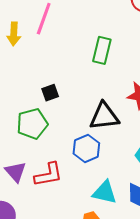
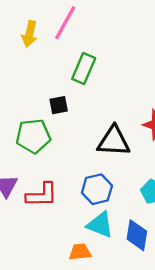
green rectangle: (102, 50) -> (84, 69), moved
blue hexagon: (86, 148) -> (97, 189), moved

